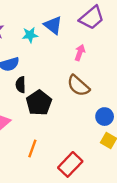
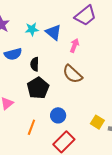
blue triangle: (53, 25) -> (53, 32), moved
black semicircle: (21, 85) -> (35, 64), moved
blue circle: (105, 117) -> (58, 115), moved

